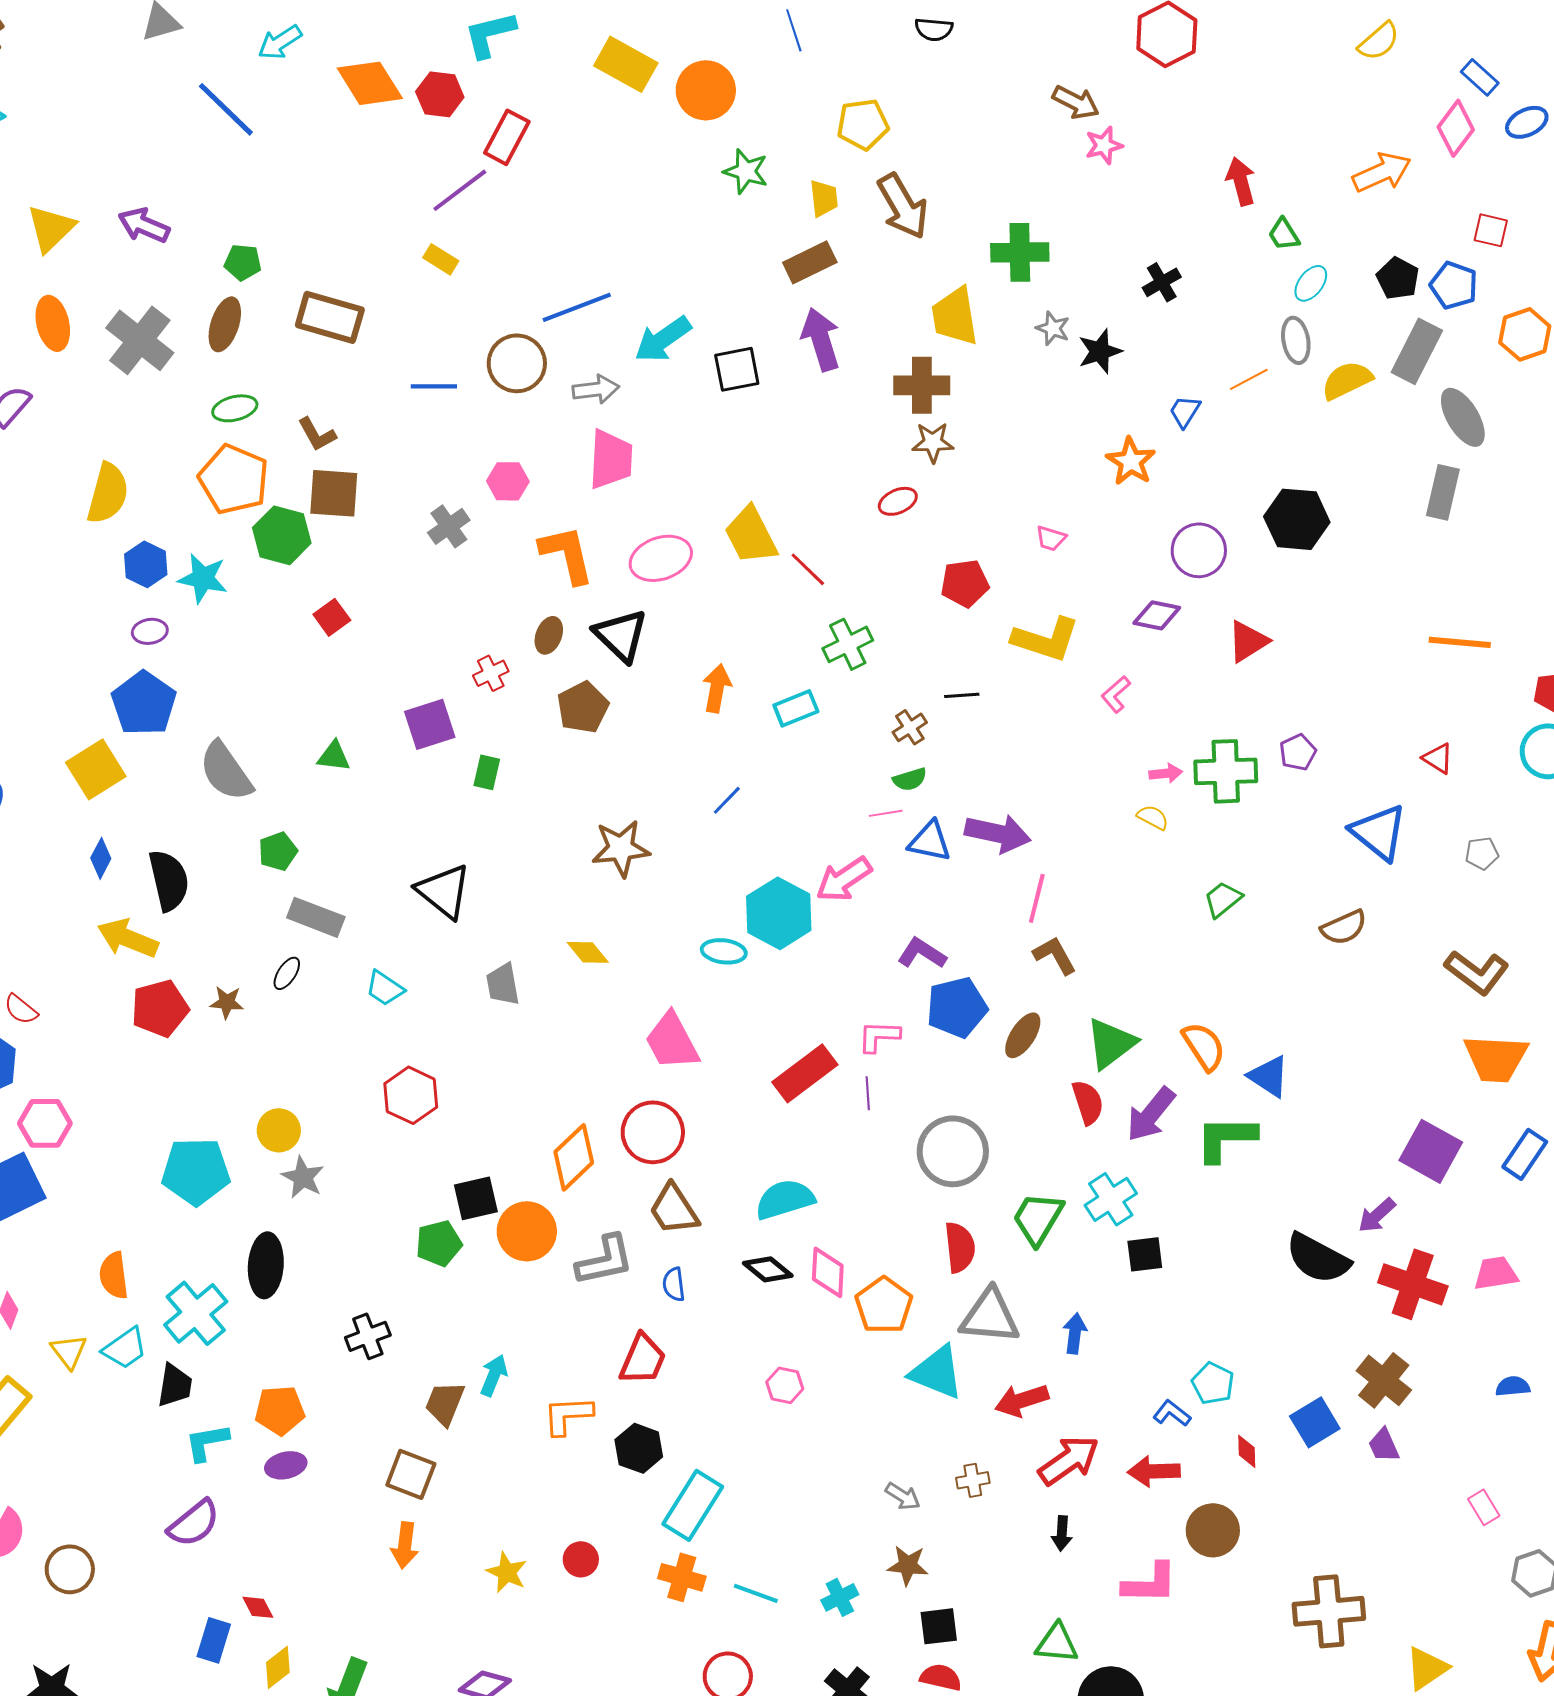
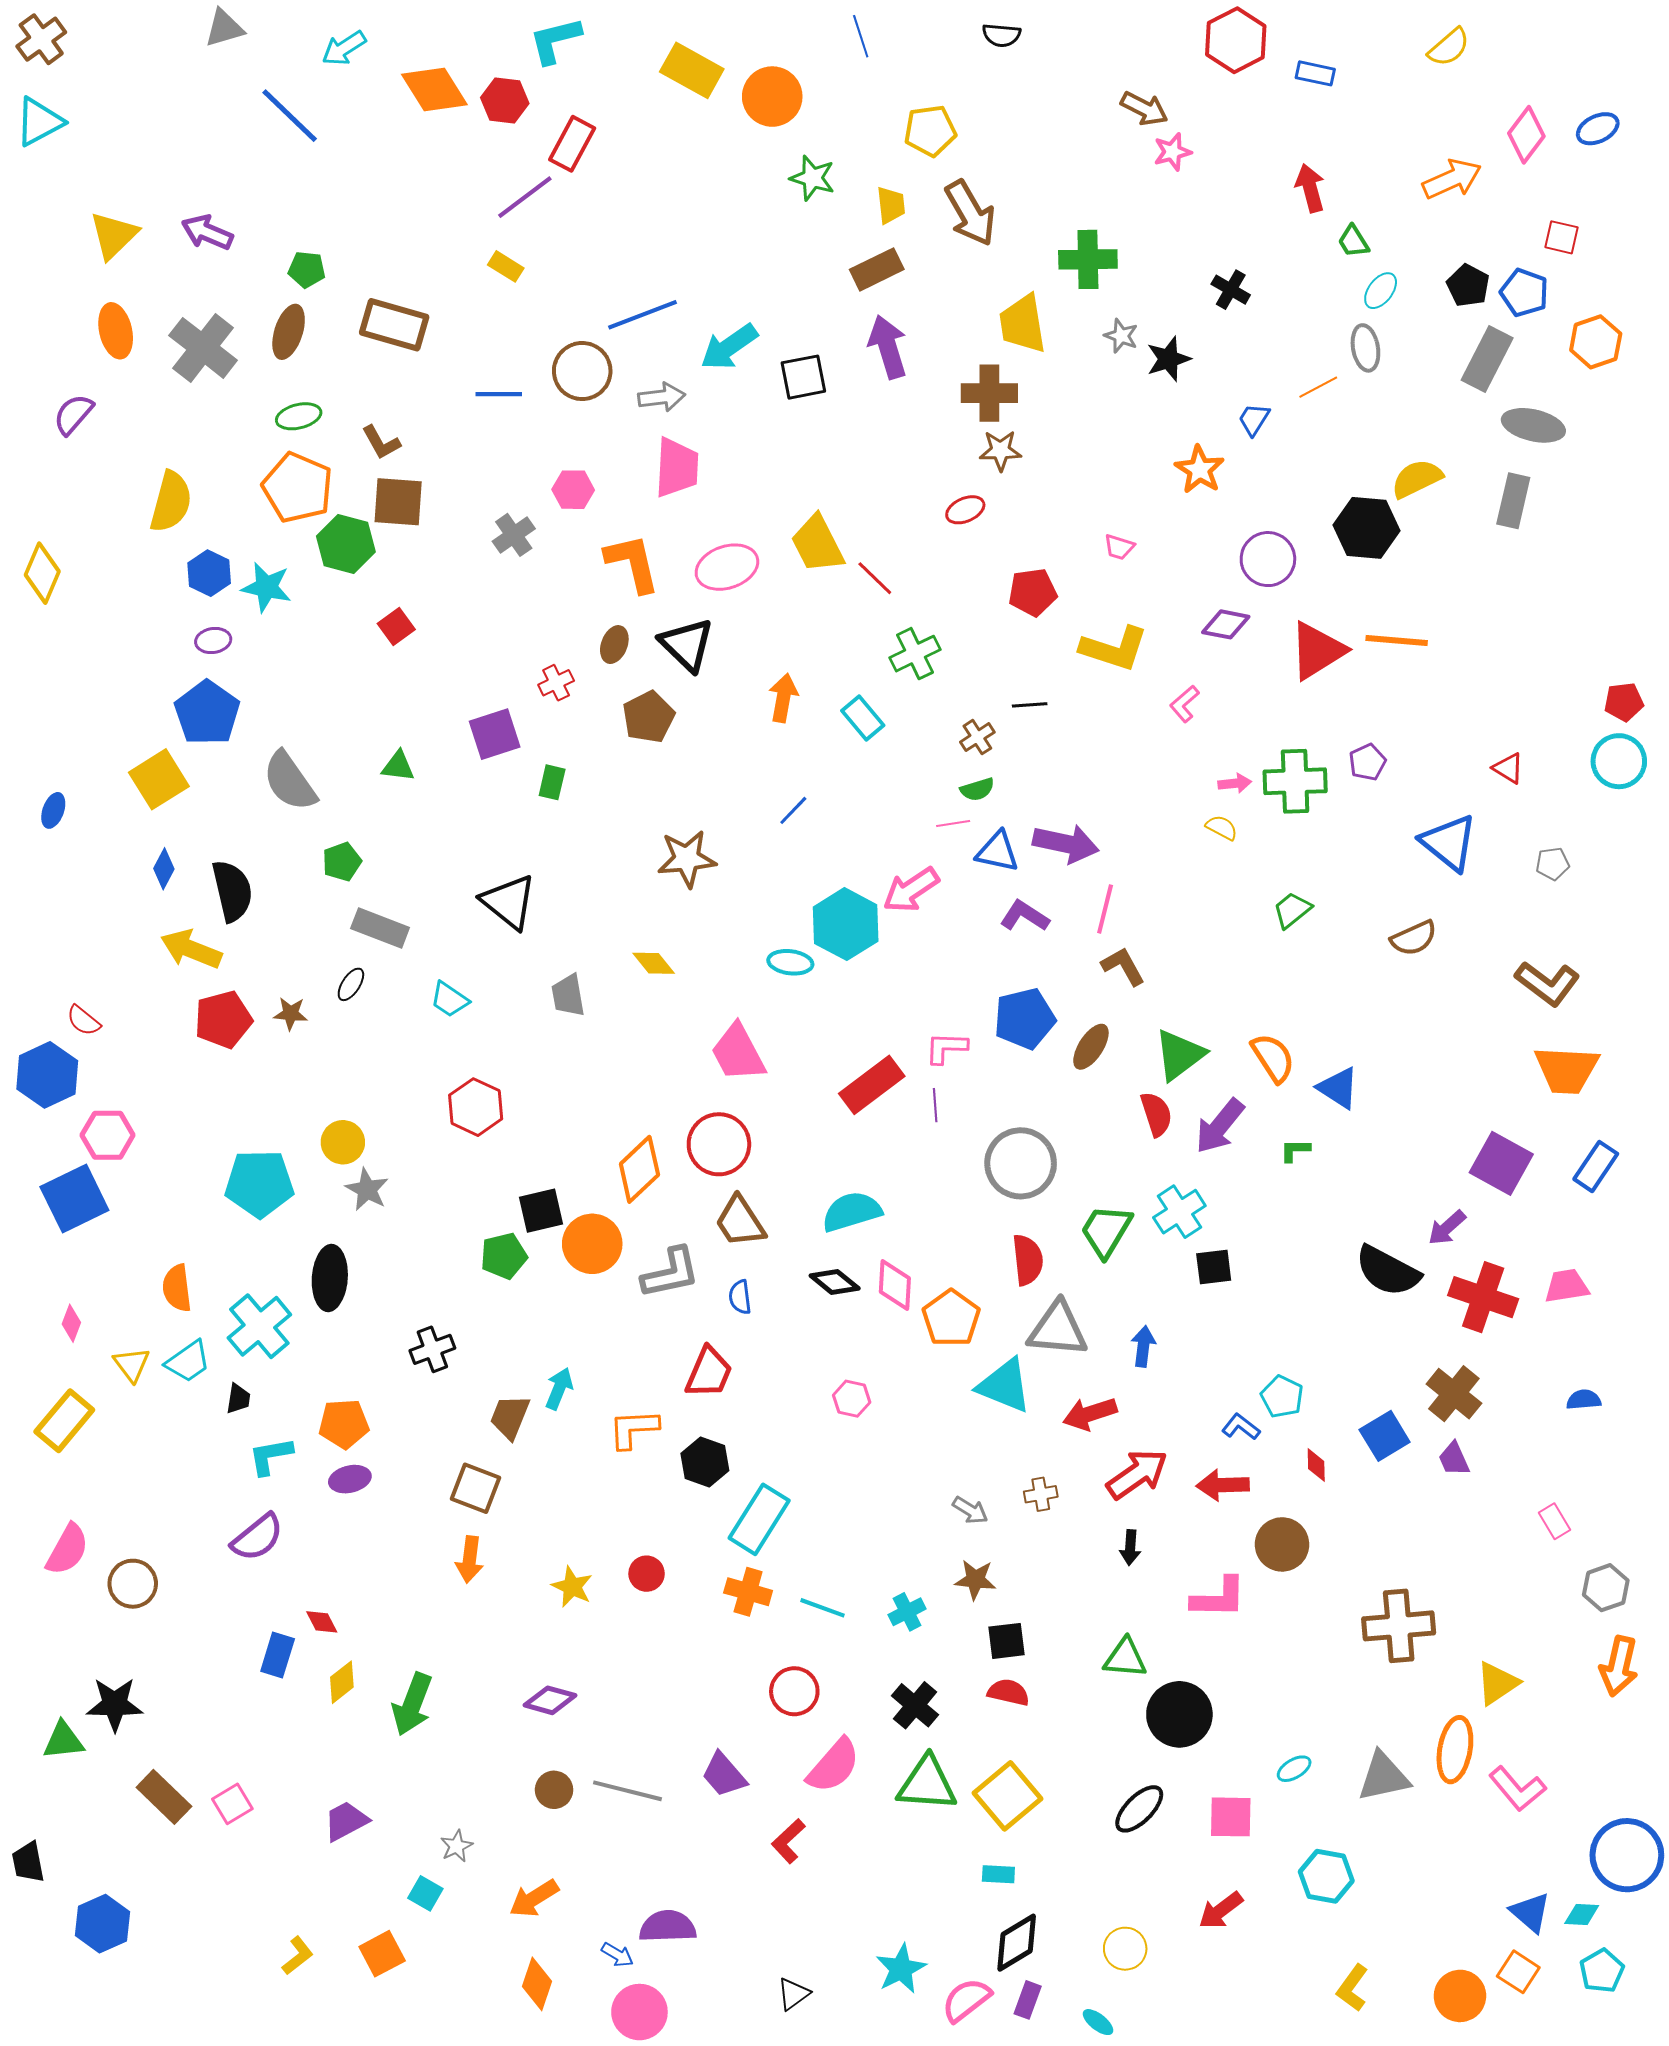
blue rectangle: (1480, 77) -> (1315, 73), moved, turned -30
black cross: (1162, 282) -> (1231, 290), turned -30
yellow semicircle: (1347, 380) -> (1417, 479), moved
gray ellipse: (1463, 417) -> (1533, 425), turned -46
red triangle: (1248, 641) -> (1317, 651), size x1.4
orange line: (1460, 642) -> (1397, 641), moved
cyan rectangle: (796, 708) -> (863, 718), turned 72
purple L-shape: (922, 953) -> (1025, 916), moved
green L-shape: (1226, 1138) -> (1295, 1150), size x0.5
black trapezoid: (175, 1385) -> (238, 1399), size x0.7

